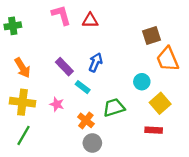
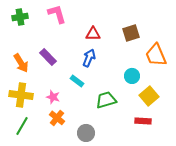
red triangle: (90, 20) -> (93, 34), moved
green cross: (13, 26) -> (20, 17), moved
brown square: (151, 35) -> (131, 33), moved
purple rectangle: (64, 67) -> (48, 57), moved
orange cross: (86, 120) -> (57, 118), moved

